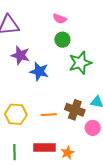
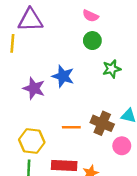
purple star: (20, 55) -> (34, 88), moved
green star: (80, 63) -> (112, 69), size x0.7
yellow hexagon: (16, 114) -> (32, 141), moved

